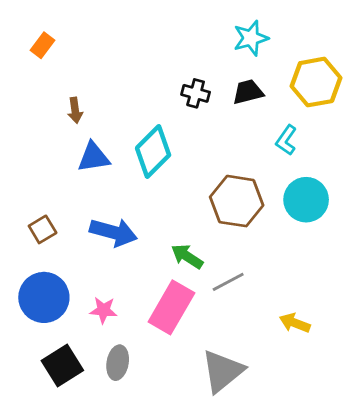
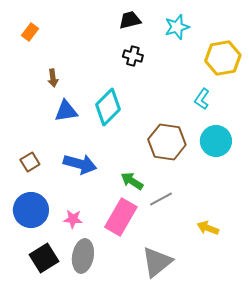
black trapezoid: (248, 92) -> (130, 20), moved
black cross: (196, 93) -> (133, 56), moved
gray ellipse: (118, 363) -> (83, 256), size x1.4

